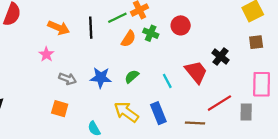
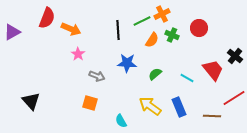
orange arrow: (59, 28) -> (71, 29), moved
blue star: (101, 78) -> (127, 63), moved
cyan line: (167, 81) -> (187, 78), turned -32

